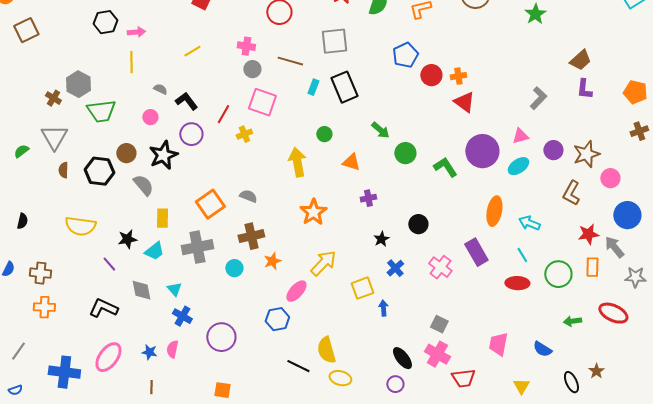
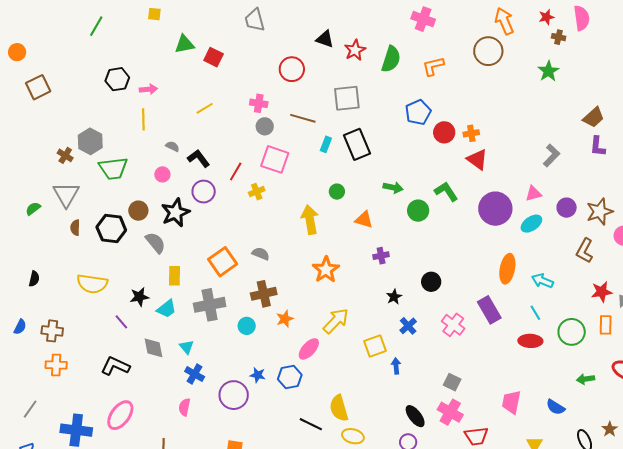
green arrow: (380, 130) -> (393, 188), turned -30
green L-shape: (445, 167) -> (446, 192), moved
blue star: (149, 352) -> (258, 375), moved

